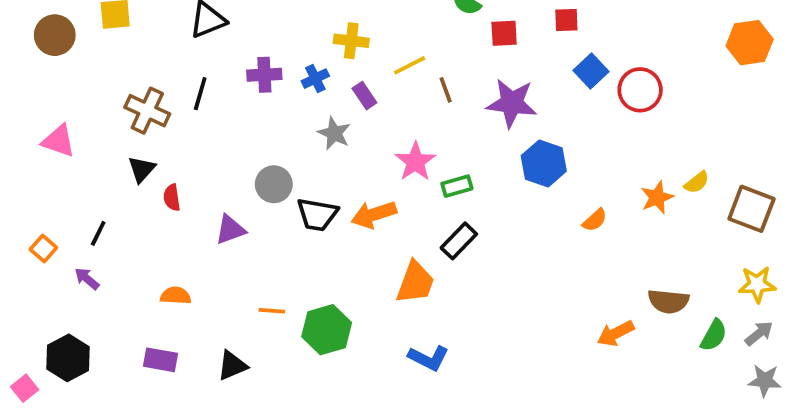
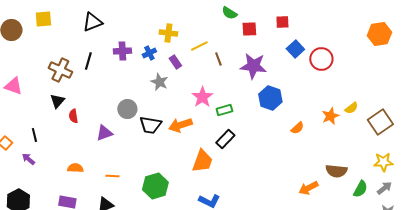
brown square: (751, 209) -> (380, 122), turned 35
black line: (98, 233) -> (34, 135), turned -40
orange line: (272, 311) -> (112, 176), moved

